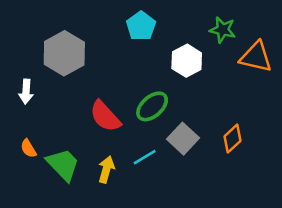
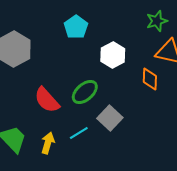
green star: (223, 30) -> (157, 21), moved, turned -30
orange diamond: (232, 139) -> (150, 79), moved, turned -45

